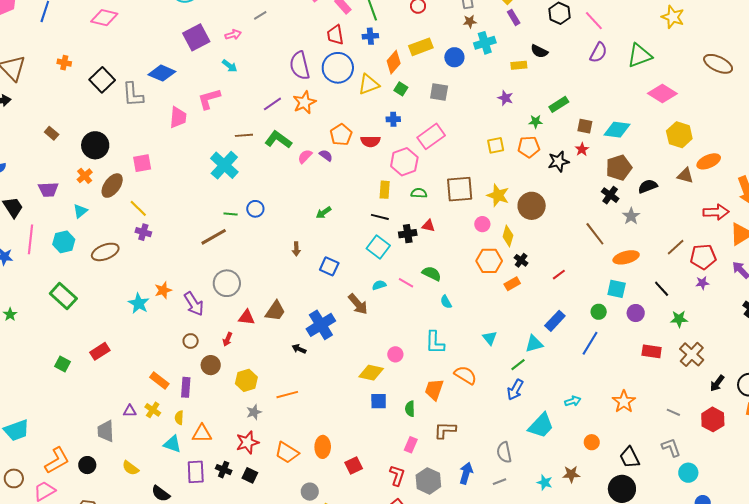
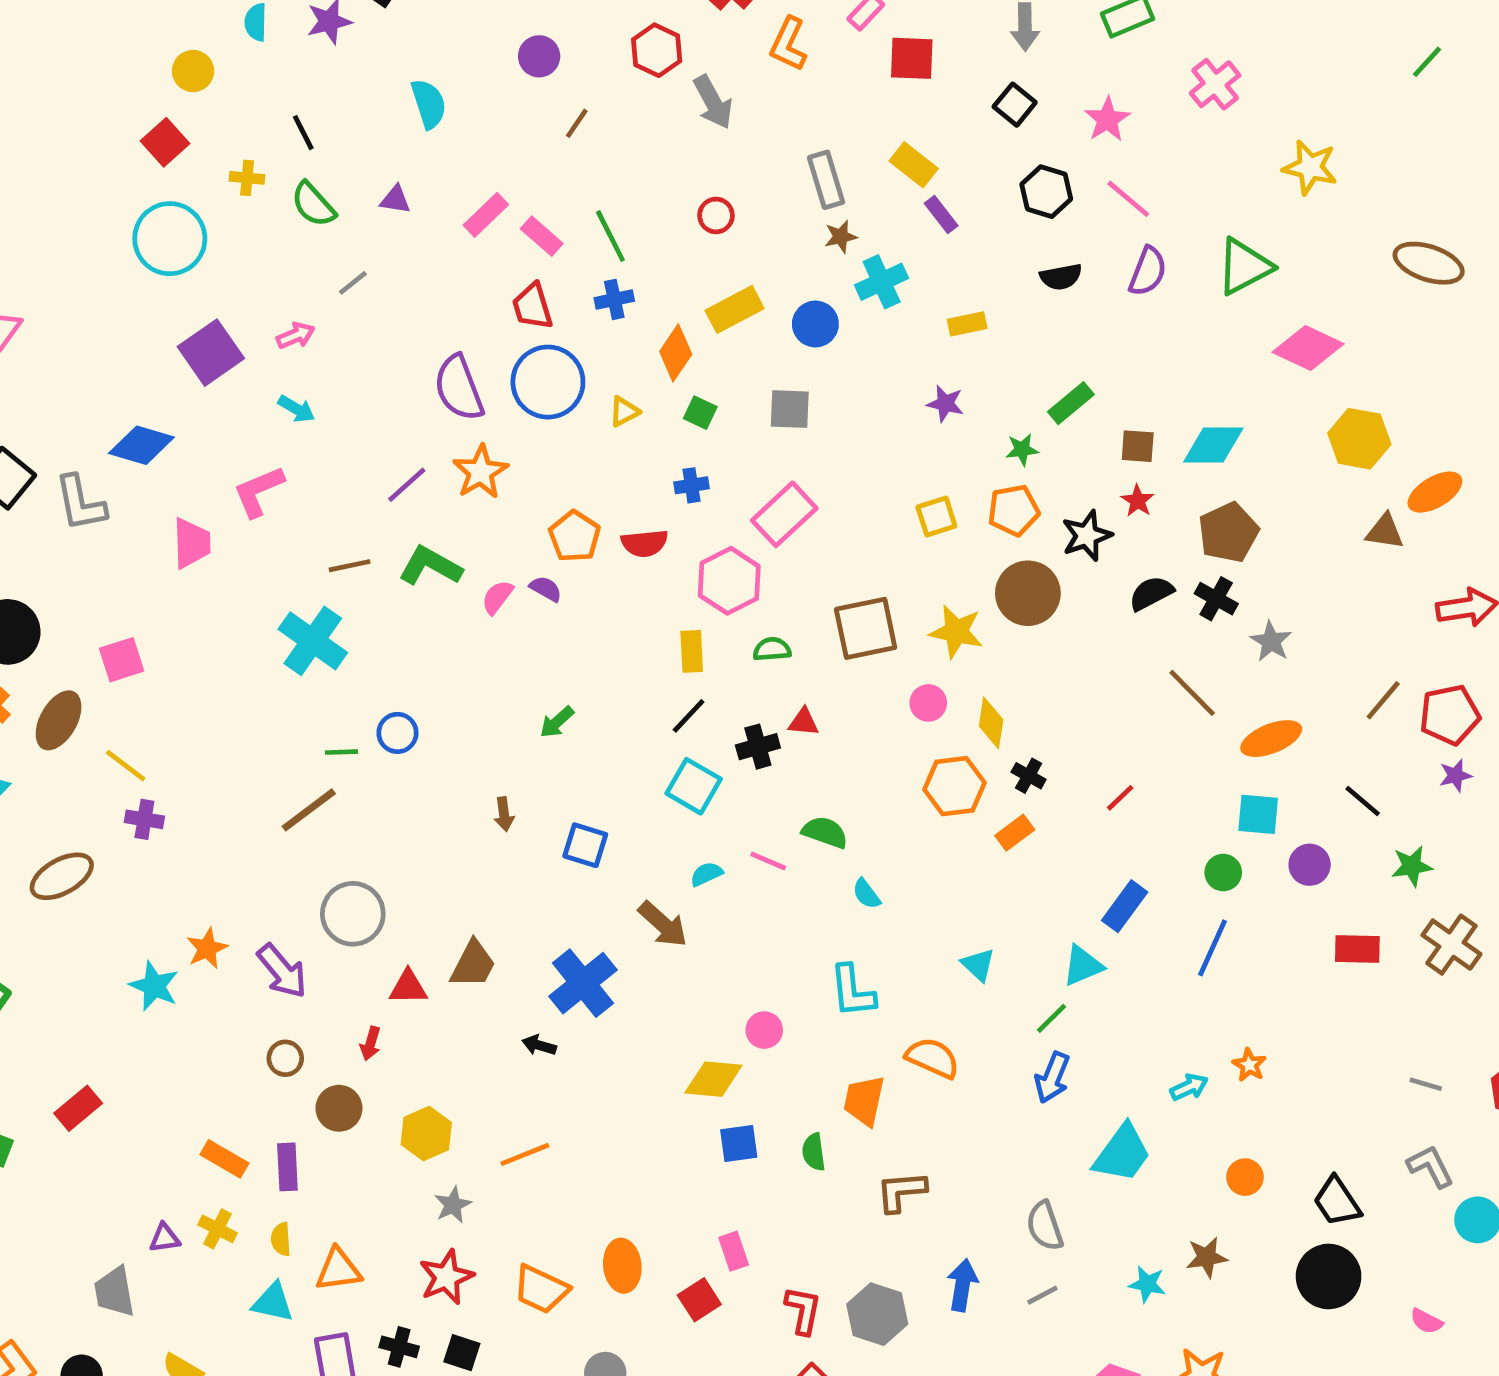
black semicircle: (539, 51) -> (1061, 277), moved, turned -30
yellow triangle: (369, 84) -> (624, 412), size x0.6
black semicircle: (648, 186) -> (1151, 593), moved
brown circle: (532, 206) -> (1028, 593), moved
black line: (380, 217) -> (689, 716), turned -54
orange star: (624, 402) -> (1249, 1065), moved, size x0.6
pink rectangle: (411, 445) -> (734, 1251), moved, turned -35

